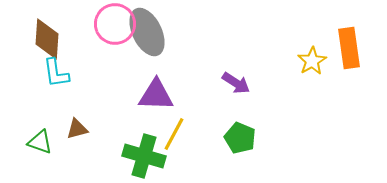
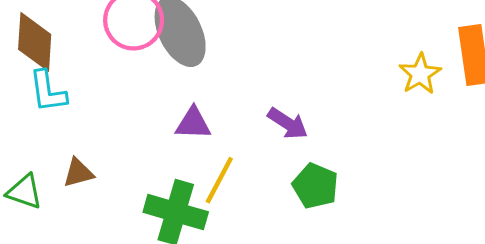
purple arrow: (236, 83) -> (288, 123), moved
purple triangle: (156, 95) -> (193, 123), size x0.7

